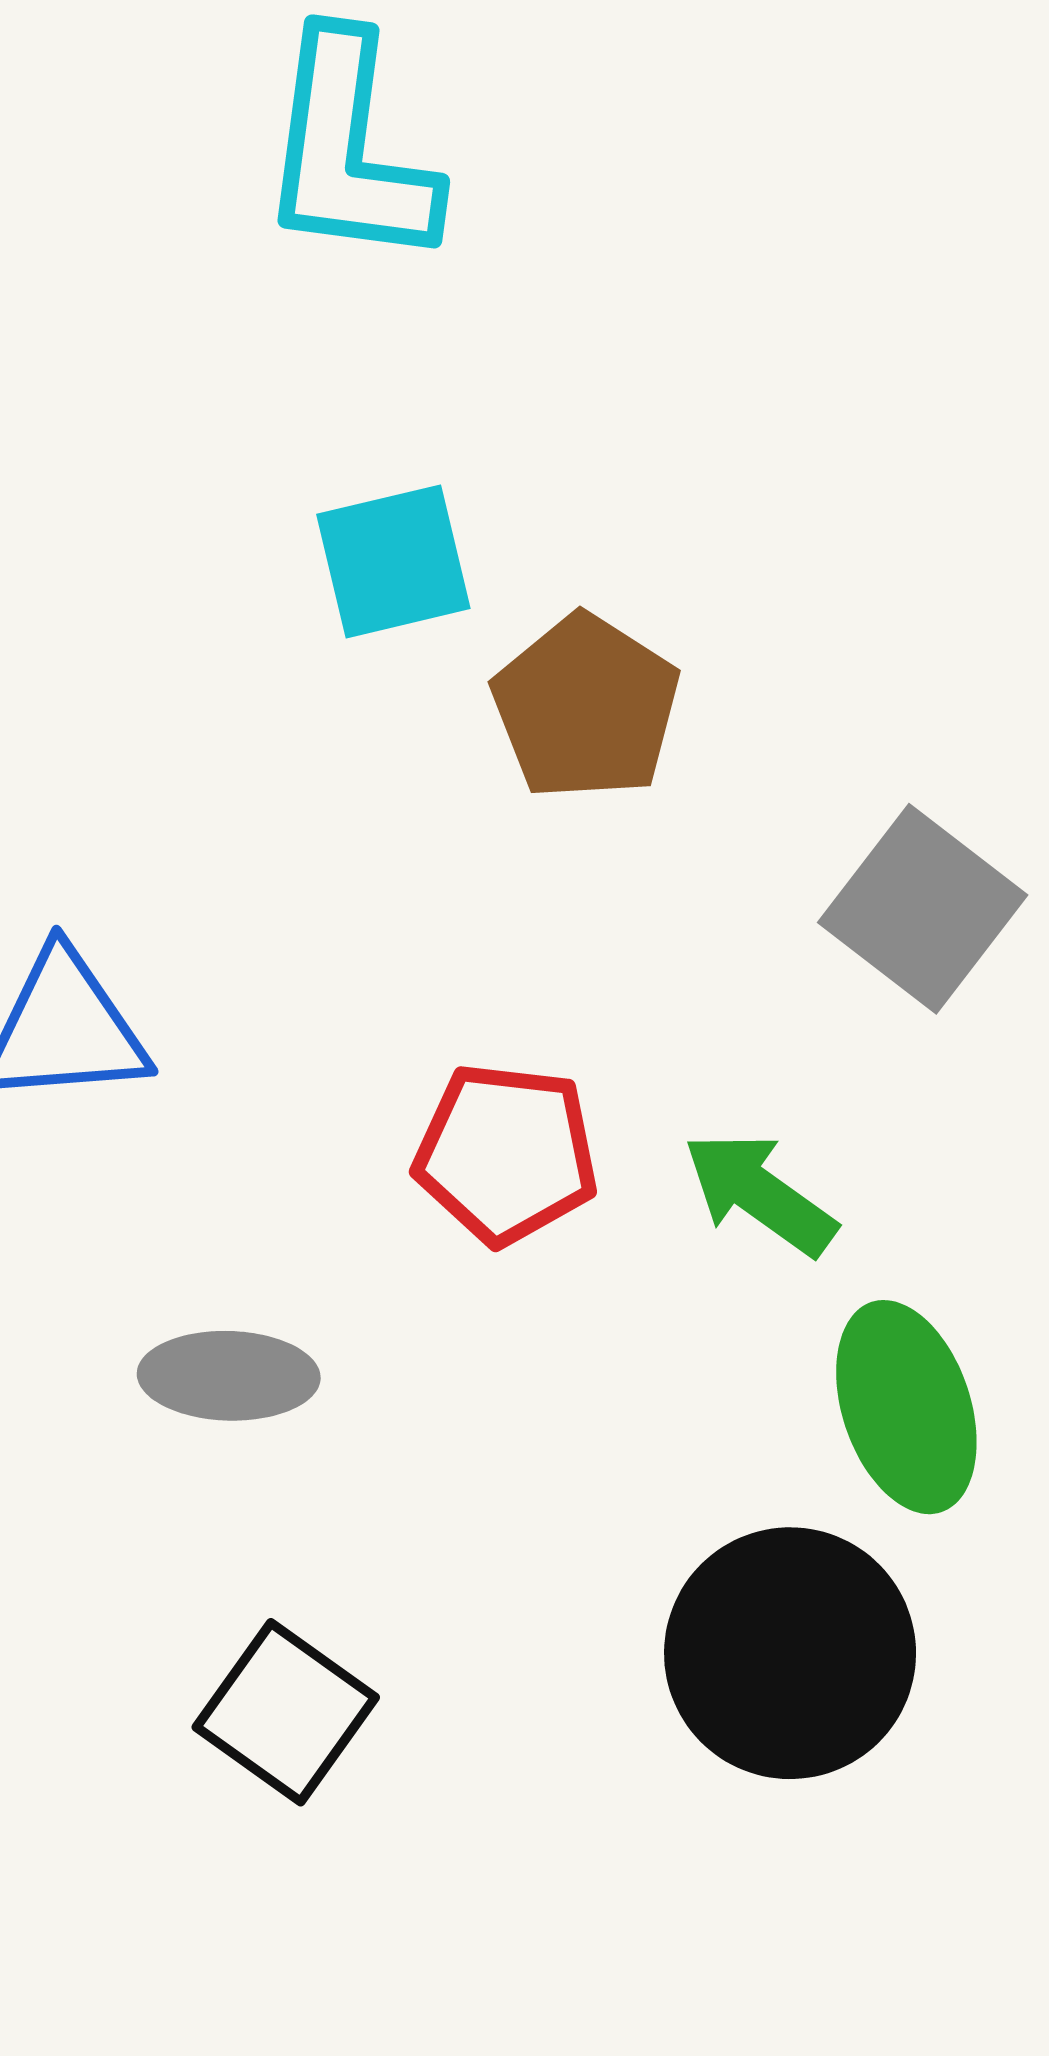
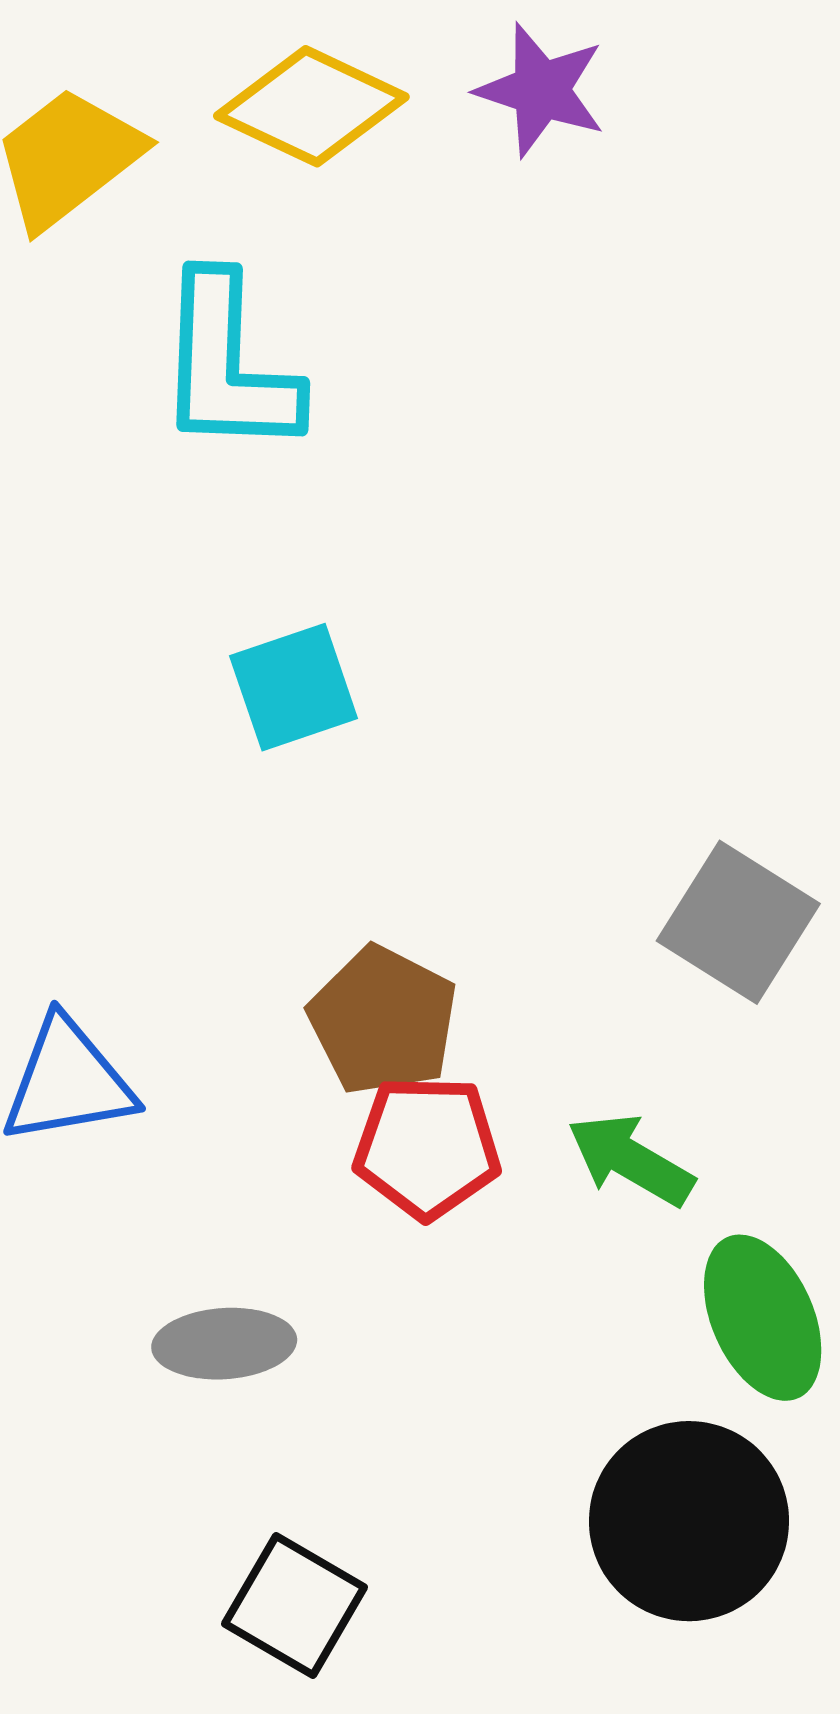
brown pentagon: (586, 707) -> (383, 1020), moved

